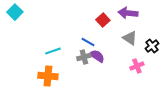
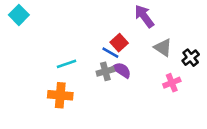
purple arrow: (128, 13) -> (144, 16), moved, turned 48
red square: (103, 20) -> (119, 43), moved

